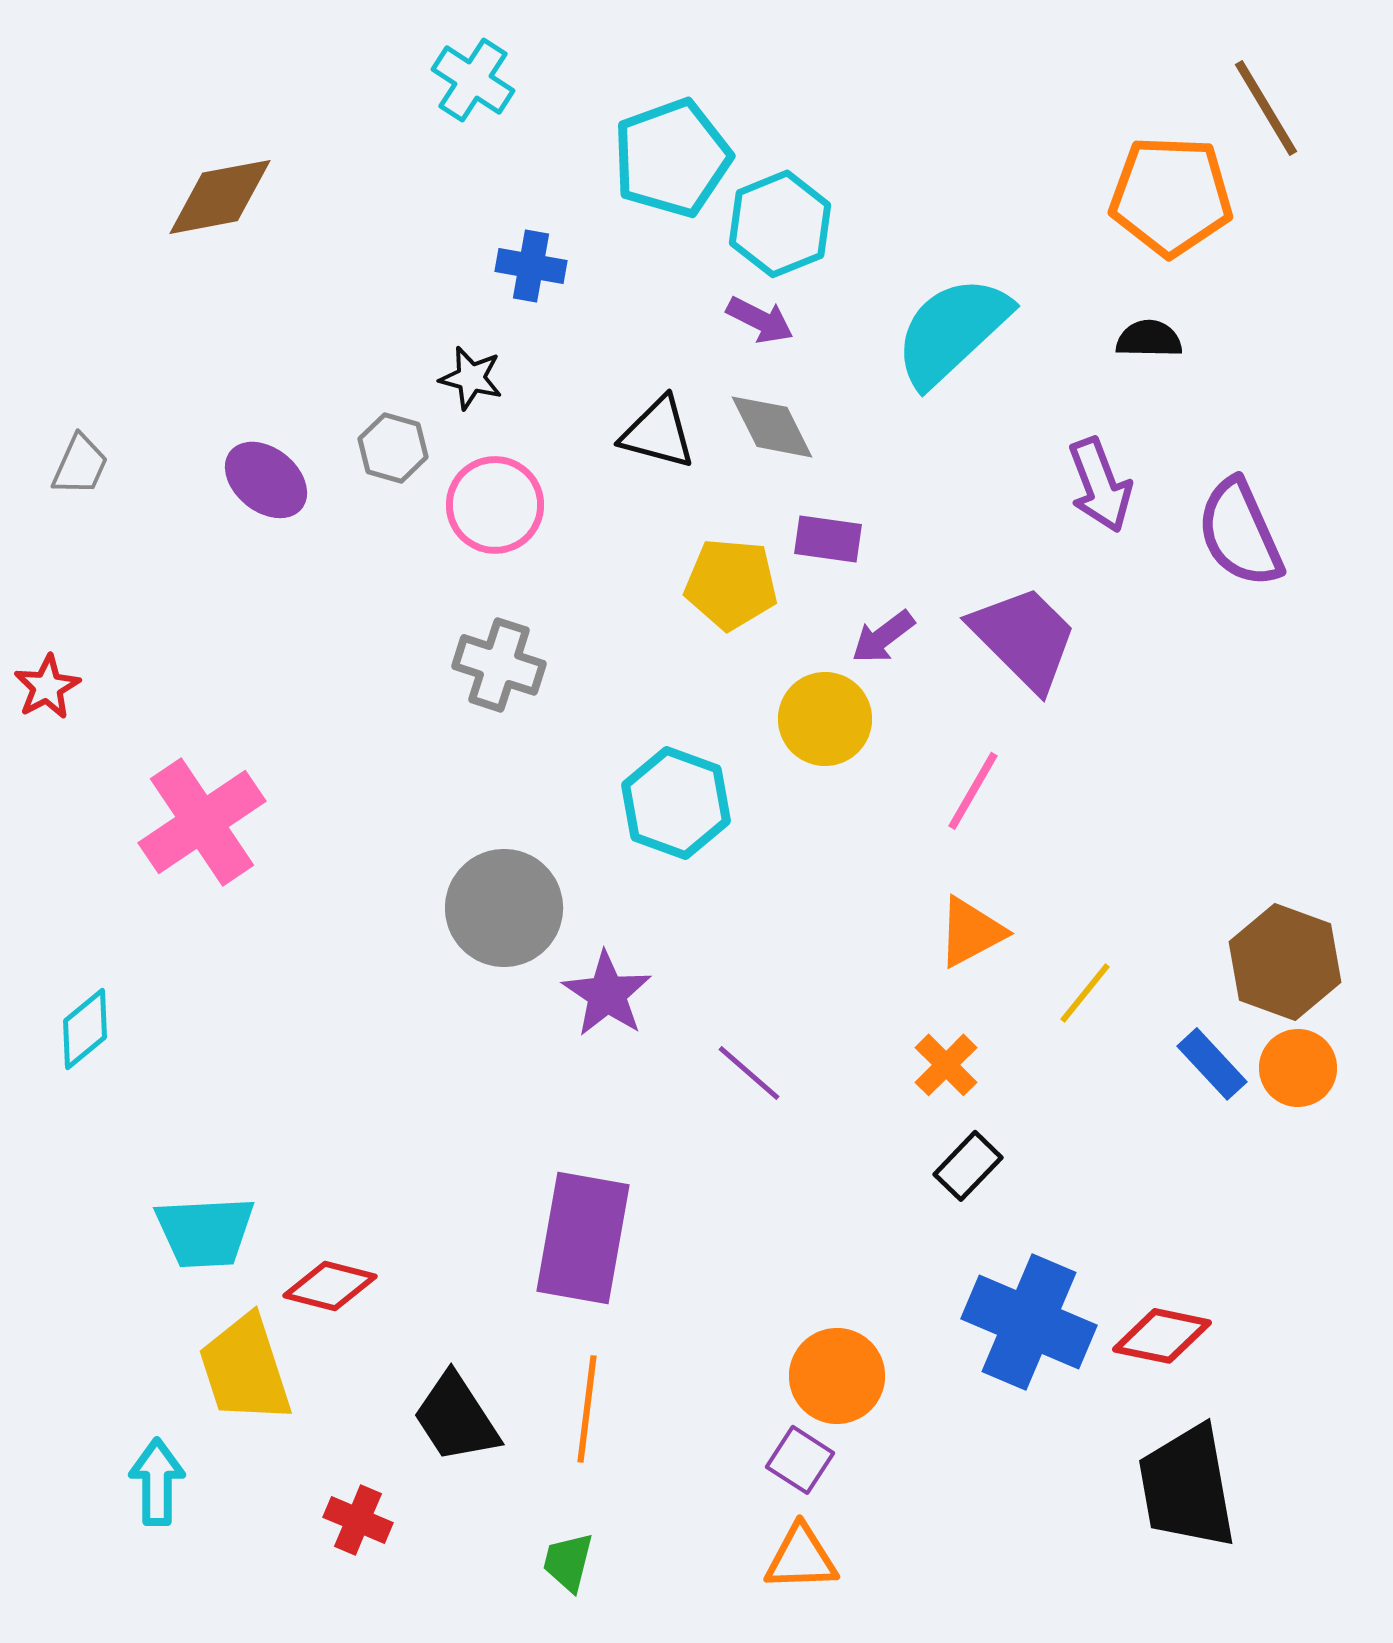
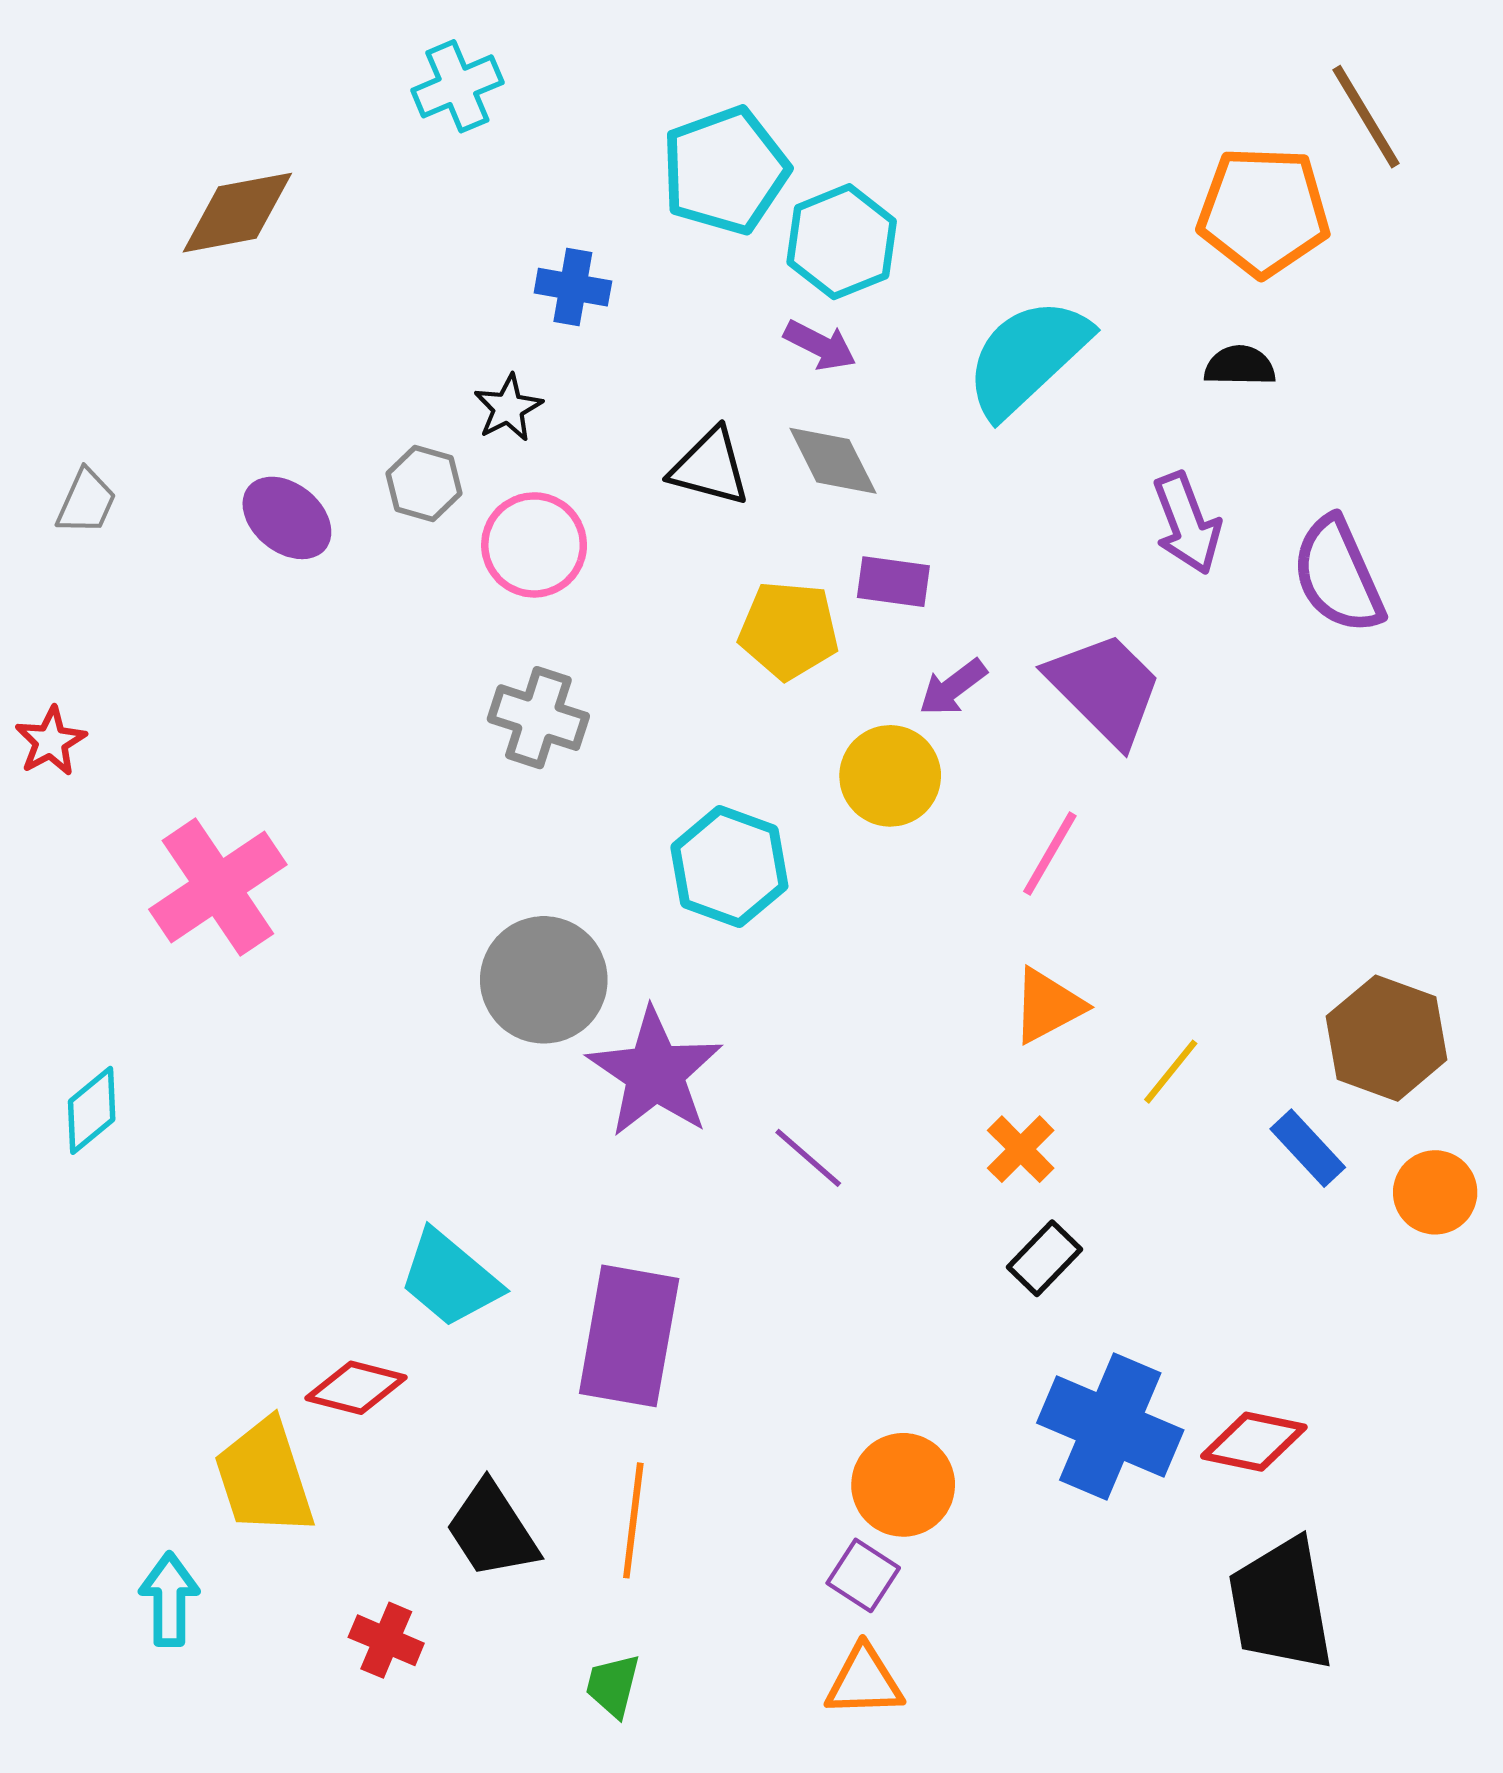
cyan cross: (473, 80) -> (457, 86), moved, turned 34
black star: (471, 378) -> (508, 408), turned 30
purple star: (607, 994) -> (655, 1073), size x1.4
orange circle: (1298, 1068) -> (1435, 1192), moved
cyan trapezoid: (205, 1232) -> (450, 1279), moved, turned 43

